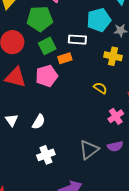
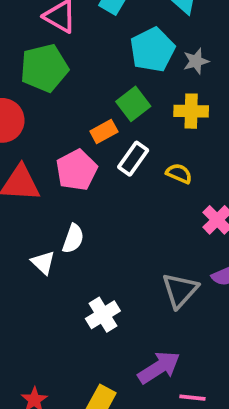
white rectangle: (77, 40) -> (133, 159), moved, turned -48
green square: (47, 46) -> (133, 104), moved
white triangle: (12, 120) -> (43, 263), moved
white semicircle: (39, 122) -> (73, 239), moved

